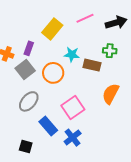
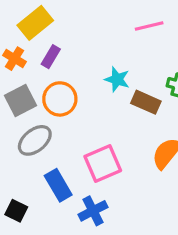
yellow rectangle: (52, 29) -> (35, 23), moved
gray square: (25, 69) -> (20, 100), moved
orange circle: (53, 73) -> (60, 99), moved

